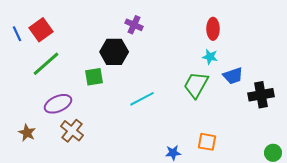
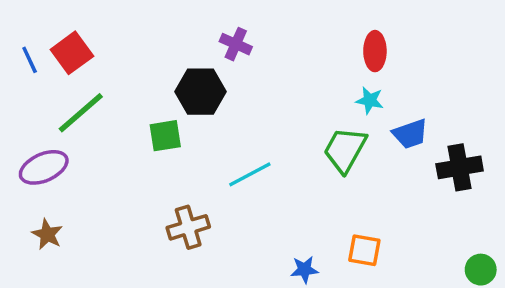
purple ellipse: (58, 104) -> (44, 167), moved
brown cross: (72, 131) -> (188, 227), moved, turned 35

